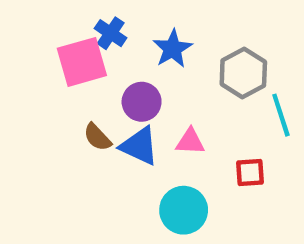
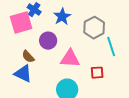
pink triangle: (190, 142) -> (70, 59), size x1.5
blue triangle: (139, 146) -> (23, 74), moved

